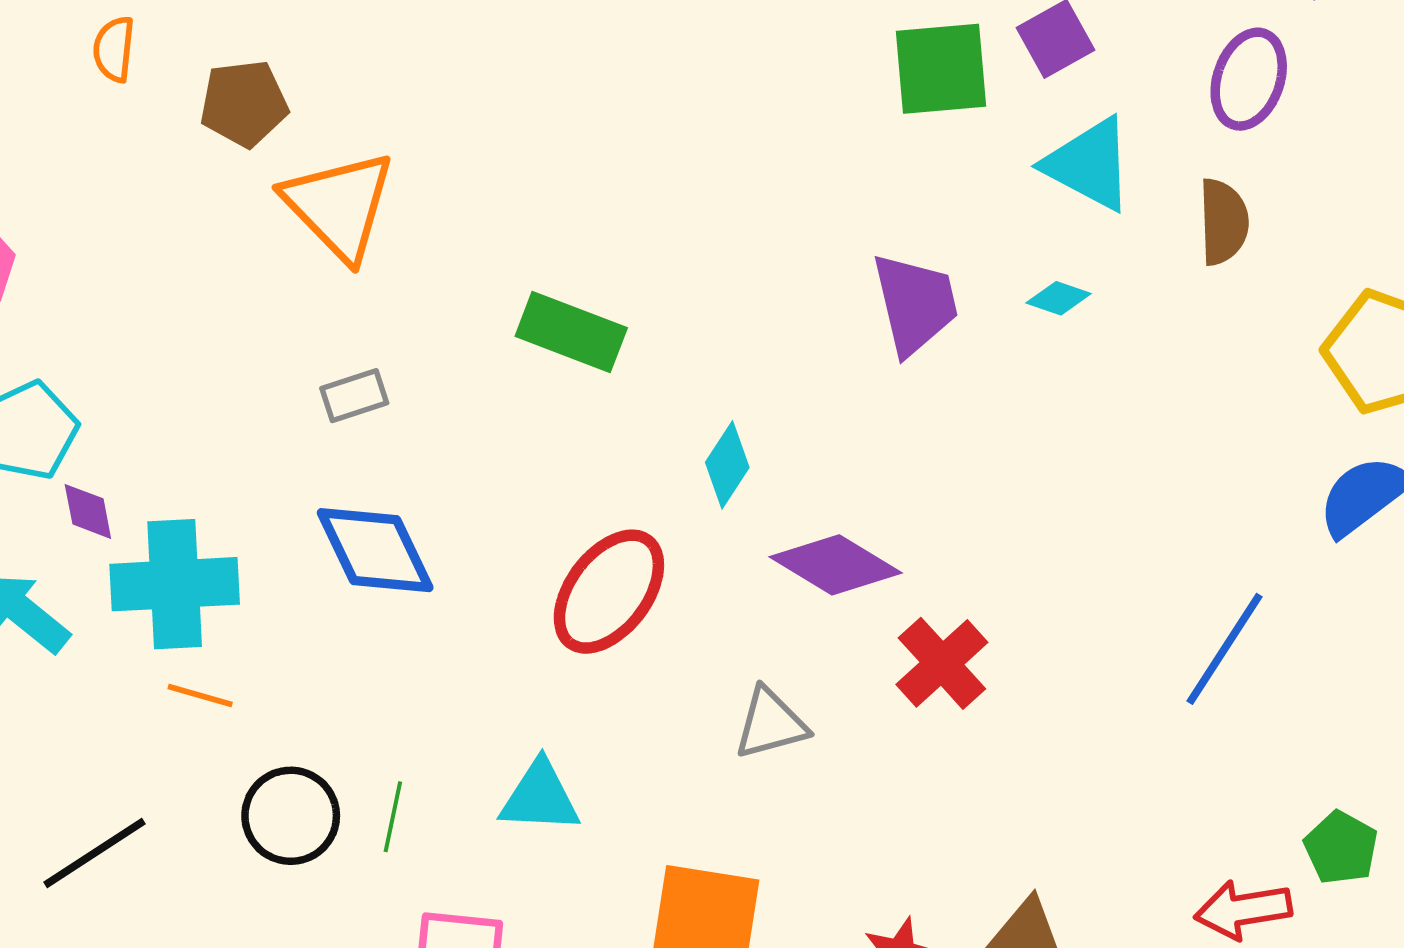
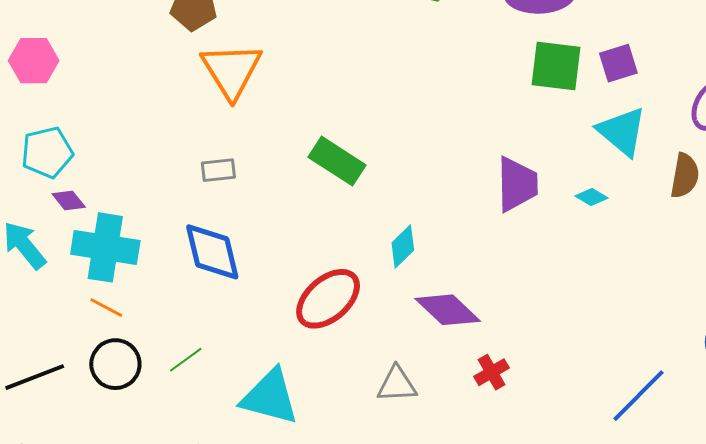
purple diamond: (88, 511) -> (69, 201), turned -40
red cross: (942, 663) -> (492, 372), size x0.7
cyan triangle: (540, 797) -> (270, 397), size x1.4
black circle: (291, 816) -> (115, 364), moved
green line: (393, 817) -> (186, 360), moved, turned 30

